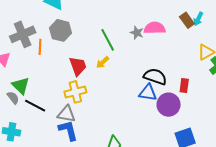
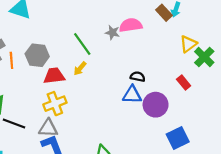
gray hexagon: (60, 30) -> (37, 55), moved
red trapezoid: (78, 66) -> (54, 76), turned -70
black semicircle: (155, 77) -> (138, 77), size x0.6
red rectangle: (184, 86) -> (184, 82), moved, turned -40

